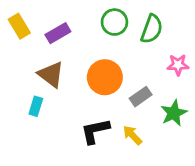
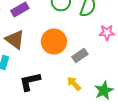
green star: (174, 113) -> (104, 91), moved
black L-shape: (95, 131) -> (30, 82), moved

